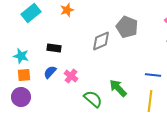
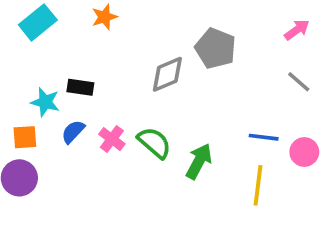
cyan star: (21, 56) -> (45, 102), moved
green arrow: (118, 88) -> (199, 161), turned 72
green semicircle: (93, 99) -> (154, 143), moved

